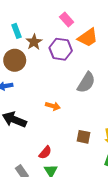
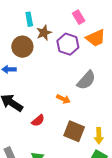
orange arrow: (53, 106) -> (63, 99), moved
brown square: (83, 137) -> (74, 131), size x1.5
red semicircle: (45, 153) -> (38, 121), moved

